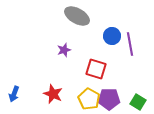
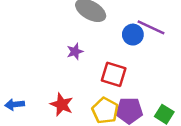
purple line: (130, 44) -> (151, 27), moved, turned -55
blue arrow: (14, 94) -> (15, 105), turned 63

